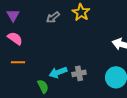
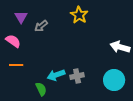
purple triangle: (13, 15) -> (21, 17), moved
gray arrow: (53, 17) -> (41, 26), moved

